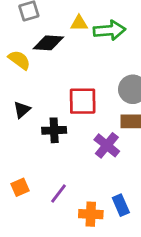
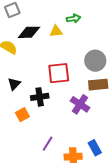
yellow triangle: (79, 23) -> (56, 31), moved
green arrow: (109, 30) -> (74, 18), size x0.6
orange square: (20, 187) -> (22, 115), moved

